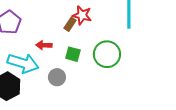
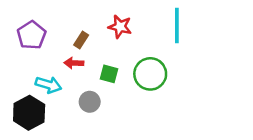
brown rectangle: (70, 24) -> (81, 40), moved
cyan arrow: (23, 63) -> (48, 85), size x0.7

